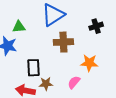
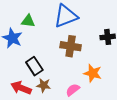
black rectangle: (33, 68) -> (34, 66), turned -42

